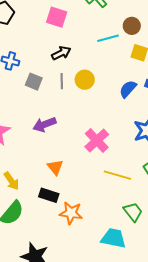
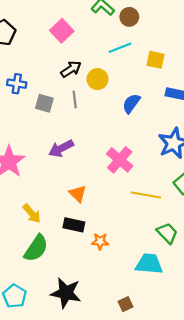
pink square: (57, 17) -> (62, 31), turned 35
brown circle: (132, 26) -> (129, 17), moved
yellow circle: (85, 80) -> (97, 79), moved
blue semicircle: (128, 89) -> (131, 103), moved
orange star: (71, 213) -> (100, 241), size x0.7

